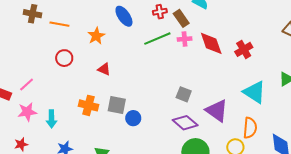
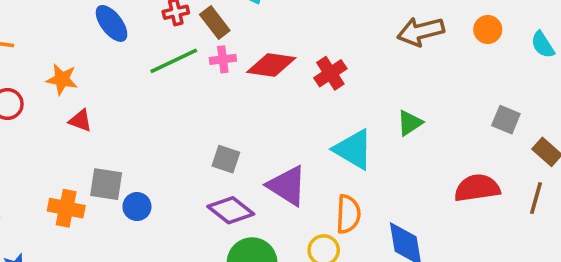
orange star: (96, 36) -> (62, 79), moved, turned -30
red diamond: (211, 43) -> (271, 65), turned -60
orange cross: (88, 105) -> (66, 208), moved

